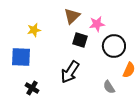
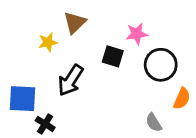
brown triangle: (72, 16) -> (75, 22), moved
blue square: (21, 57) -> (23, 99), moved
black arrow: (70, 72) -> (70, 80), moved

